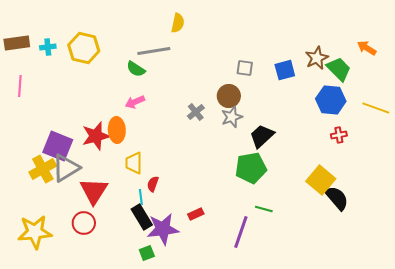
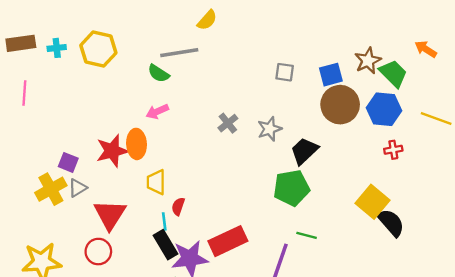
yellow semicircle: (178, 23) -> (207, 20), turned 30
brown circle: (229, 96) -> (340, 105), moved, size x1.4
purple square: (58, 146) -> (68, 162), size x0.6
gray triangle: (66, 168) -> (78, 188), size x0.6
red rectangle: (196, 214) -> (228, 241), size x2.0

